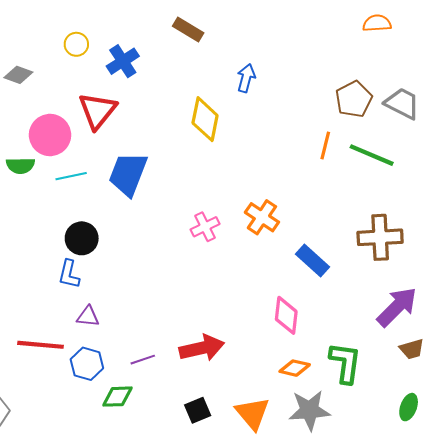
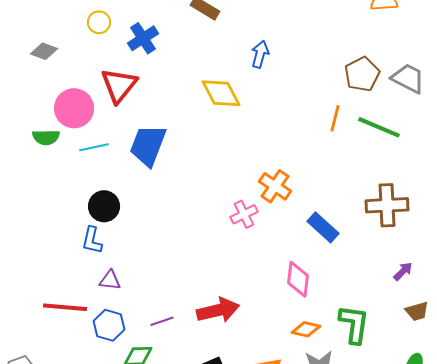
yellow diamond: (205, 119) -> (221, 93), turned -39
pink cross: (205, 227) -> (244, 214), moved
purple arrow: (397, 307) -> (403, 271), size x0.5

